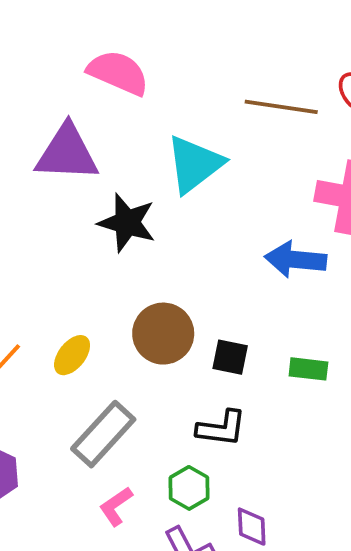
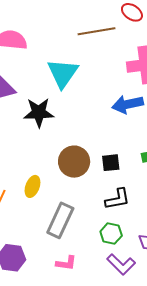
pink L-shape: (116, 506) -> (66, 263), moved, turned -120

